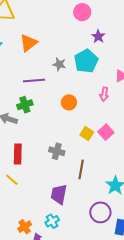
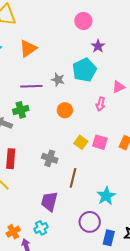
gray star: (59, 64) -> (58, 80), moved
pink square: (106, 132) -> (100, 142), turned -35

